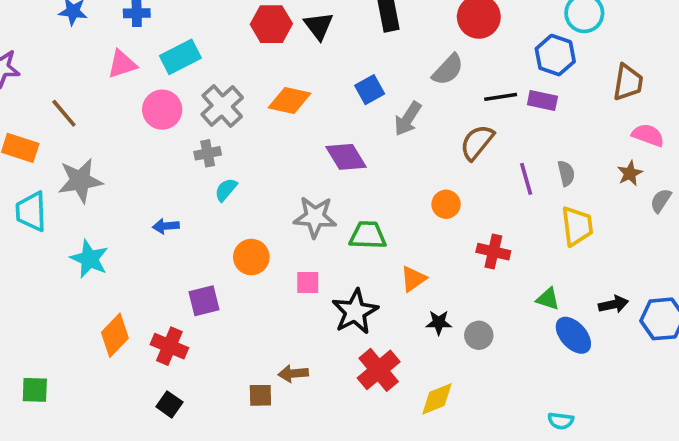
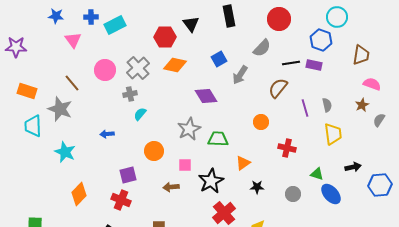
red hexagon: (271, 24) -> (165, 37), moved
cyan rectangle: (180, 57) -> (115, 25), moved
pink triangle: (122, 64) -> (73, 40), moved, turned -48
brown line: (64, 113) -> (72, 83), moved
gray star: (80, 181) -> (60, 109), turned 30
gray star: (315, 217) -> (189, 129), turned -30
black arrow: (613, 304) -> (353, 167), moved
gray circle: (479, 335) -> (293, 194), moved
red cross: (169, 346) -> (121, 200), moved
brown arrow: (293, 373) -> (171, 187), moved

